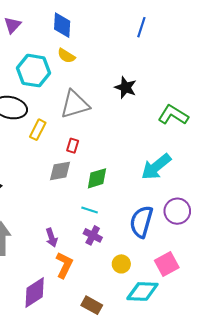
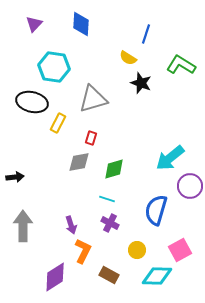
blue line: (141, 27) -> (146, 34), moved
yellow semicircle: (66, 56) -> (128, 58), moved
green L-shape: (173, 115) -> (181, 65), moved
purple circle: (177, 211) -> (190, 186), moved
brown rectangle: (92, 305) -> (109, 275), moved

